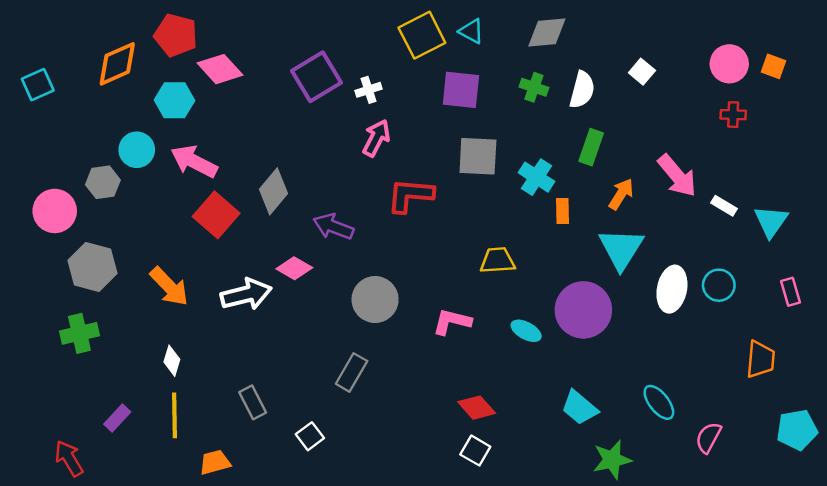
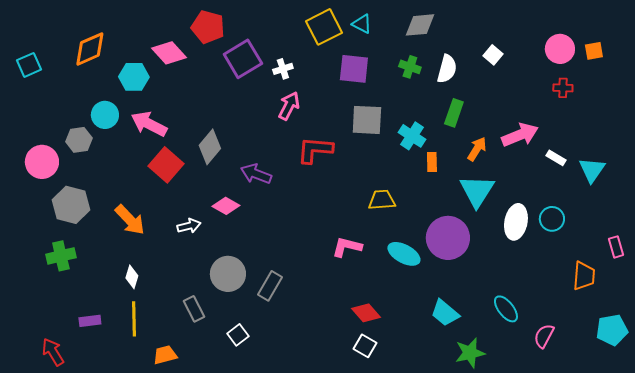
red pentagon: (176, 35) -> (208, 27), moved
orange square: (774, 66) -> (594, 51), turned -30
pink arrow: (677, 176) -> (520, 135), turned -72
pink rectangle: (790, 292) -> (616, 247), moved
white arrow: (246, 294) -> (189, 226), size x0.6
gray circle: (375, 300) -> (228, 274), moved
cyan ellipse: (526, 331) -> (404, 254), size x1.4
purple rectangle: (117, 418) -> (90, 321), turned 40

